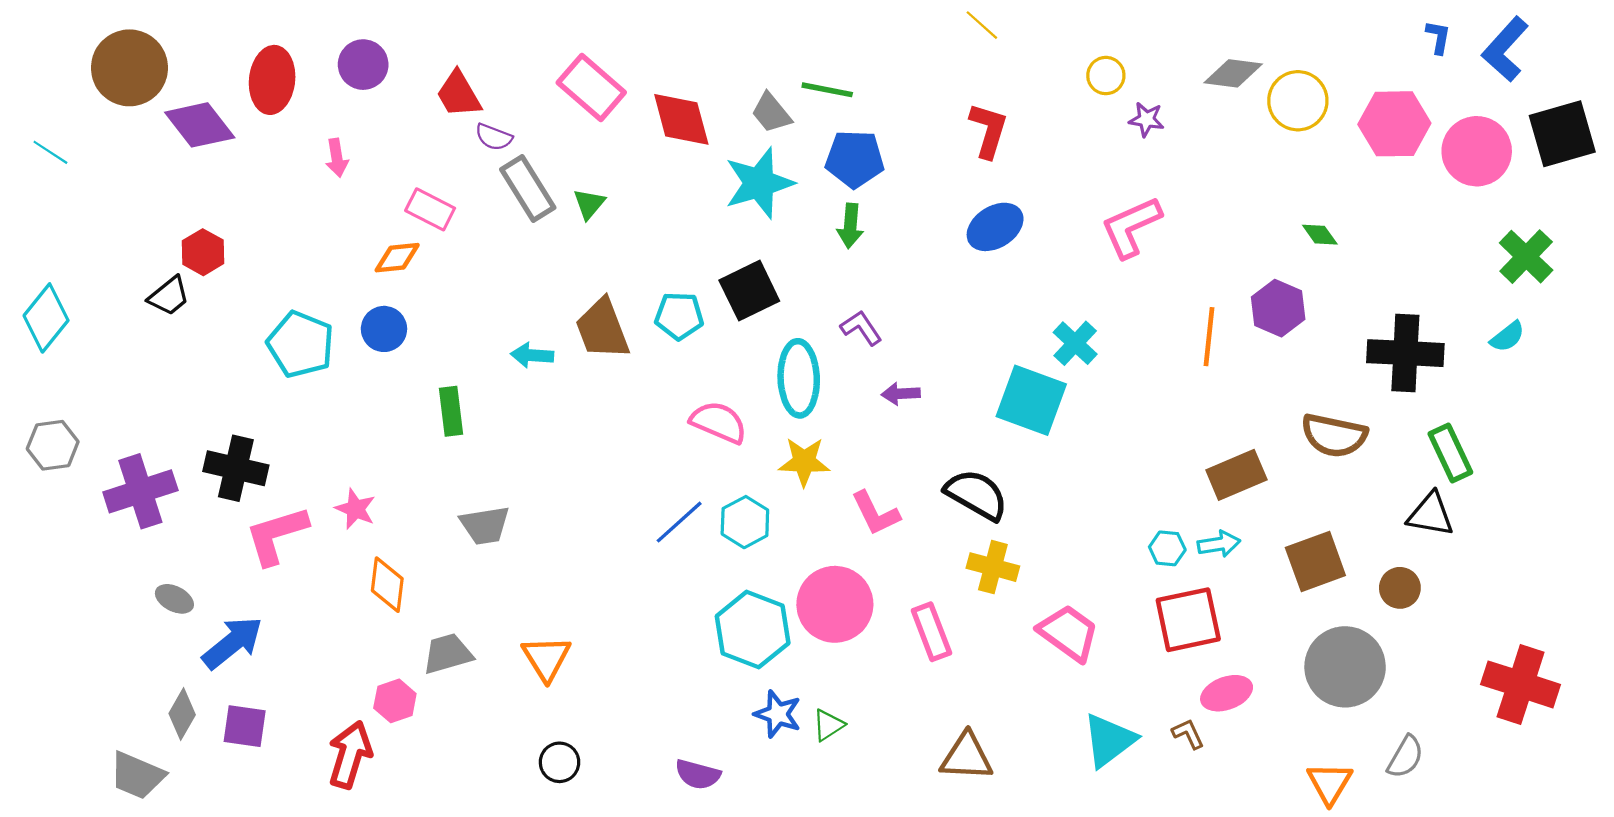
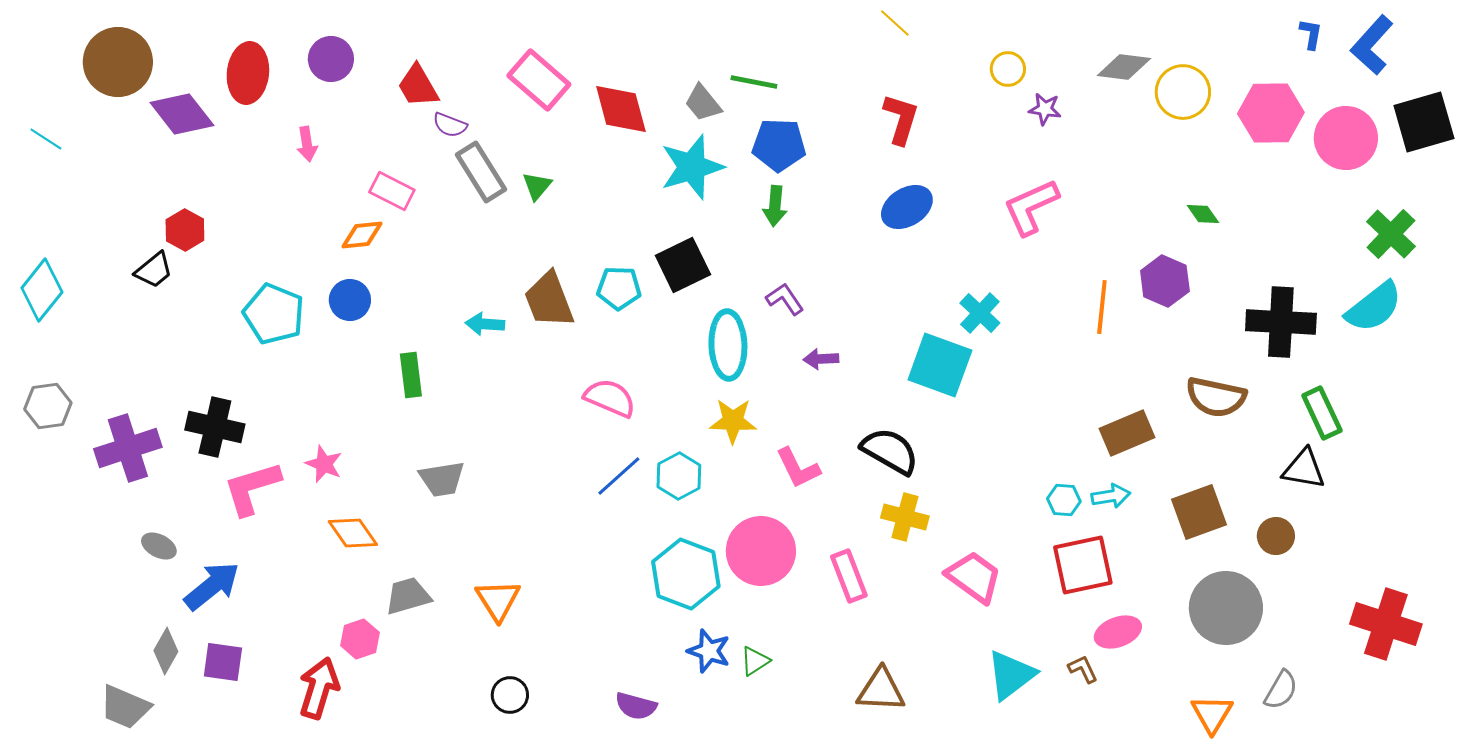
cyan semicircle: (1507, 337) -> (1374, 307), size x1.8
pink semicircle: (719, 422) -> (610, 398), moved
orange diamond: (387, 585) -> (353, 533), turned -42

